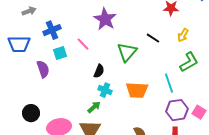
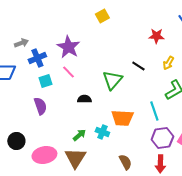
gray arrow: (29, 11) -> (21, 43), moved
purple star: (105, 19) -> (68, 47), moved
purple semicircle: (43, 69) -> (40, 106), moved
black semicircle: (99, 71) -> (84, 99), turned -112
cyan cross: (105, 90) -> (102, 132), moved

